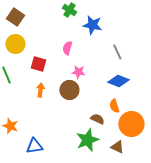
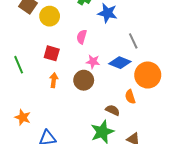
yellow circle: (15, 44) -> (50, 16), moved
blue diamond: (118, 81) -> (120, 63), moved
orange circle: (131, 124) -> (148, 75), moved

